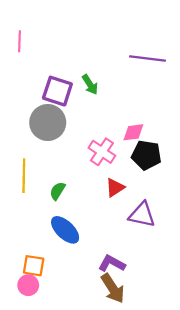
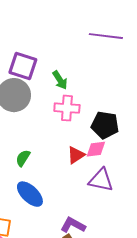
green arrow: (90, 85) -> (60, 80), moved
pink diamond: (133, 132) -> (96, 149), moved
pink cross: (102, 152) -> (67, 108), moved, turned -30

